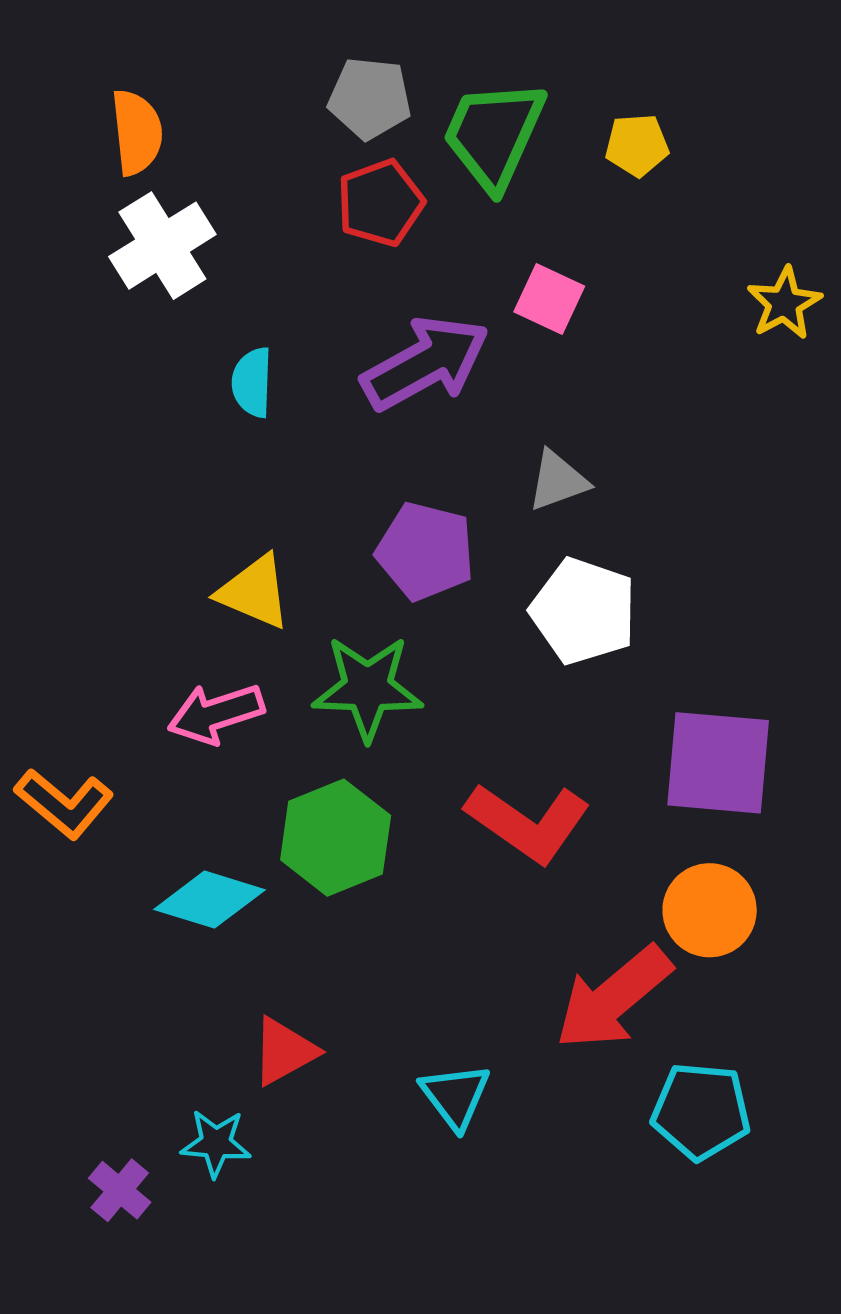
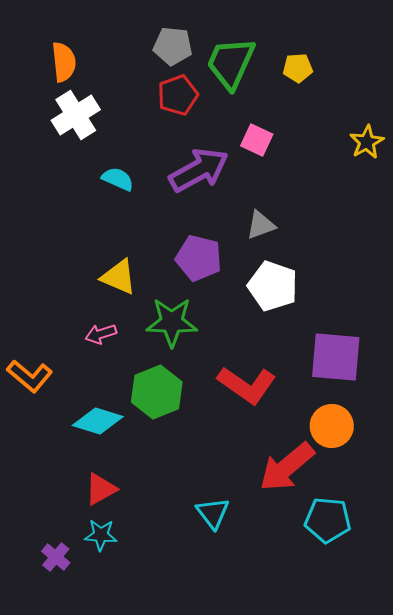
cyan semicircle: (252, 382) -> (118, 179), turned 112
pink arrow: (216, 714) -> (101, 334), size x0.7
red triangle: (284, 1051) -> (101, 489), moved

